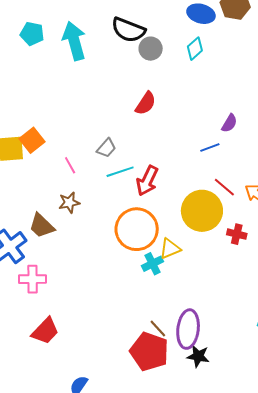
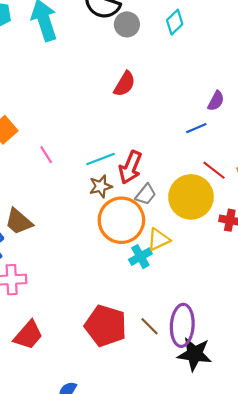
gray trapezoid: (106, 148) -> (146, 194), moved
brown star: (69, 203) -> (101, 186), moved
red pentagon: (149, 352) -> (106, 326), moved
black star: (198, 356) -> (195, 354), size x1.4

